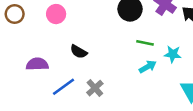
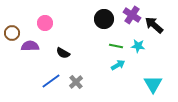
brown circle: (15, 14) -> (12, 33), moved
cyan star: (173, 54) -> (138, 46), moved
purple semicircle: (37, 64) -> (30, 46), moved

